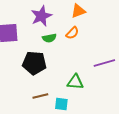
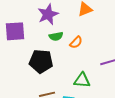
orange semicircle: (72, 33) -> (76, 42), moved

